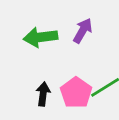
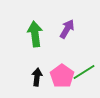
green arrow: (40, 37) -> (35, 34), turned 90

